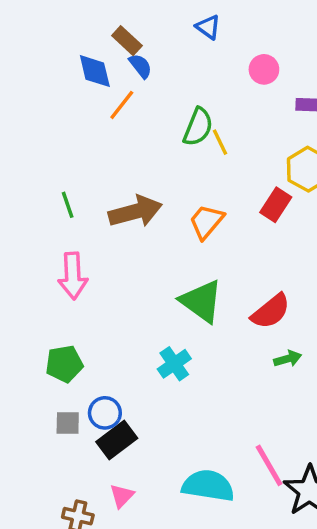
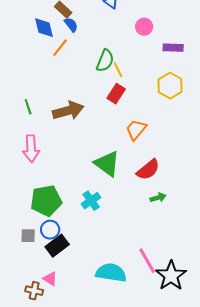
red rectangle: (276, 205) -> (116, 94), moved
orange trapezoid: (206, 222) -> (136, 130), moved
green pentagon: (64, 364) -> (46, 201), moved, size x1.4
pink triangle: (122, 496) -> (50, 279), moved, turned -42

